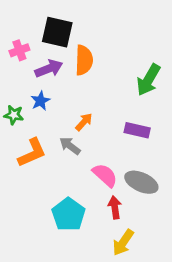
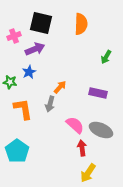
orange semicircle: (84, 60) -> (81, 24), moved
green arrow: (148, 80) -> (106, 57), size x0.6
gray arrow: (70, 146) -> (50, 104), turned -112
orange L-shape: (32, 153) -> (23, 109), turned -75
cyan pentagon: (68, 214) -> (17, 151), moved

